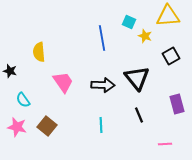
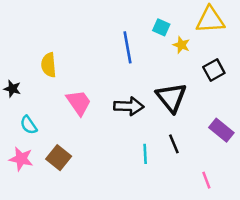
purple rectangle: (177, 104) -> (221, 130), turned -36
cyan line: (101, 125) -> (145, 154), moved
pink line: (165, 144) -> (206, 180), turned 72

